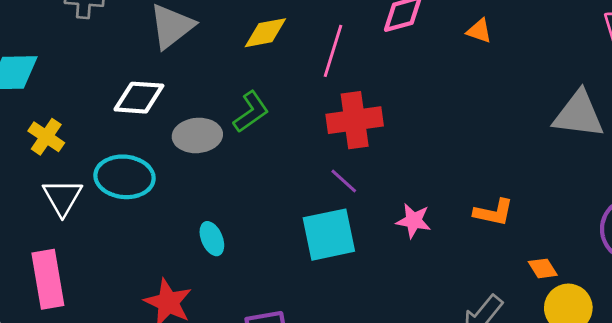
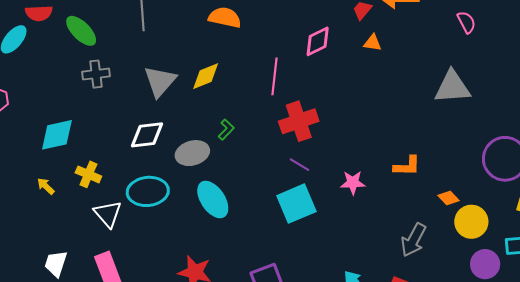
yellow diamond: (265, 33) -> (206, 76), moved
green L-shape: (251, 112) -> (226, 130), size x0.7
cyan ellipse: (212, 239) -> (213, 199), moved, size x1.6

